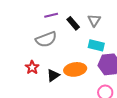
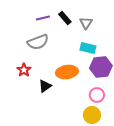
black rectangle: (73, 23) -> (65, 18), moved
black triangle: (53, 75) -> (45, 86), moved

